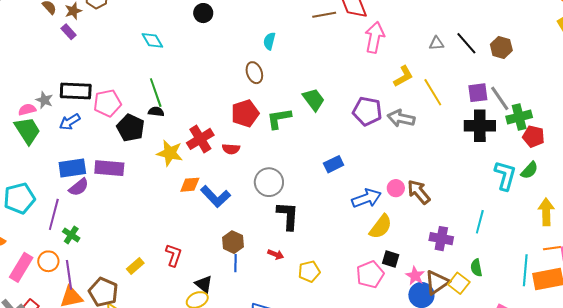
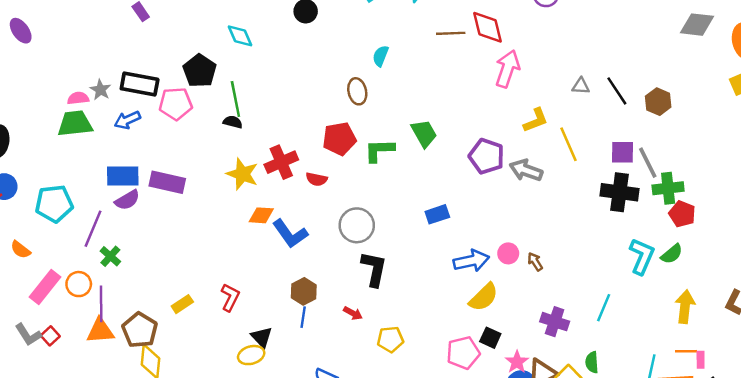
black pentagon: (131, 128) -> (200, 71), moved
green trapezoid: (27, 131) -> (75, 124), turned -72
brown arrow: (419, 192) -> (535, 262), size x0.6

